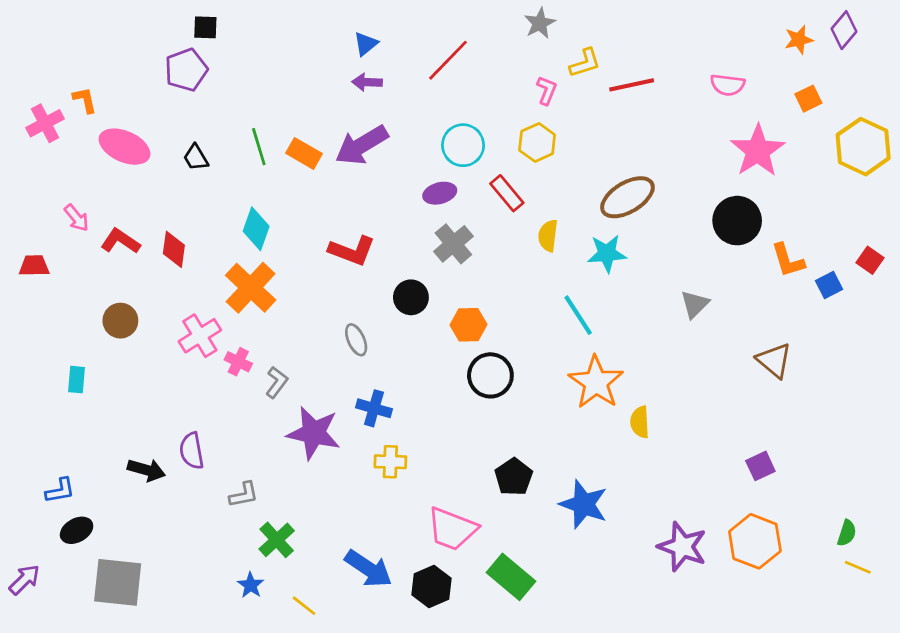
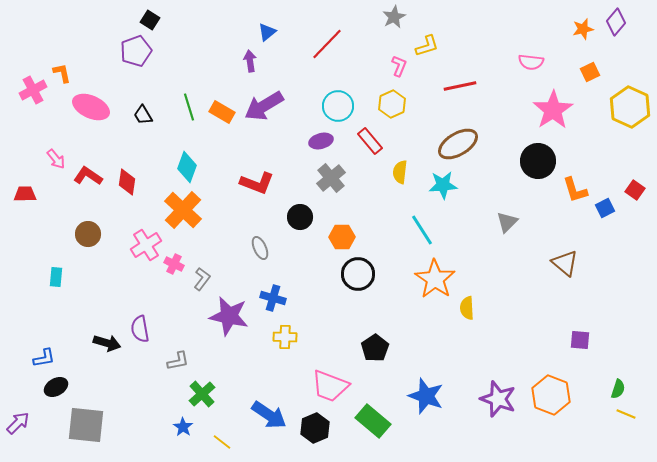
black square: (205, 27) -> (150, 20), turned 30
purple arrow: (367, 82) -> (250, 61), moved, turned 80
red line: (632, 85) -> (460, 86), moved
purple square: (760, 466) -> (580, 340), moved, turned 30
blue star: (584, 504) -> (426, 396), moved

